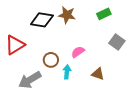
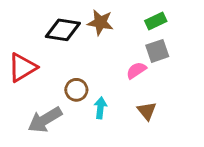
gray square: (117, 42) -> (157, 51), moved, turned 35
pink semicircle: (78, 52) -> (136, 70), moved
brown triangle: (98, 74) -> (147, 111), turned 32

